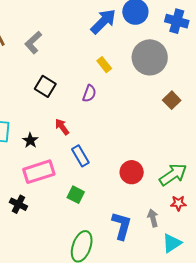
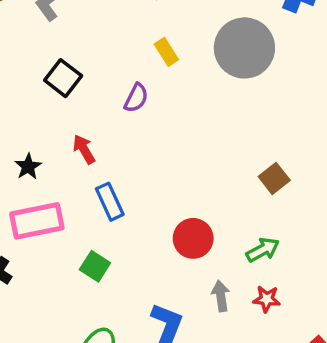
brown square: (172, 100) -> (274, 178), moved
green arrow: (173, 175) -> (263, 250), size x0.7
gray arrow: (153, 218) -> (221, 296), moved

